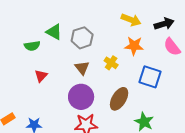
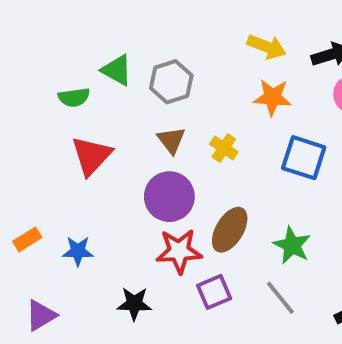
yellow cross: (111, 63) -> (224, 148), moved
red triangle: (41, 76) -> (91, 156), size x1.6
brown ellipse: (119, 99) -> (230, 230), moved

